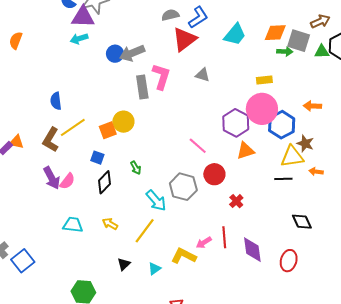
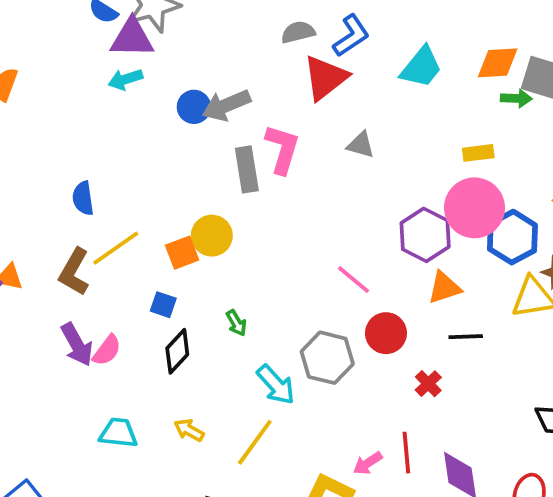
black line: (283, 179) -> (466, 337), moved

